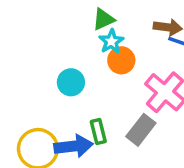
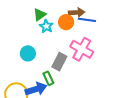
orange circle: (121, 60) -> (66, 22), moved
gray rectangle: (141, 130) -> (59, 62), moved

